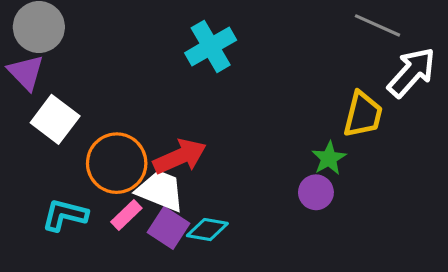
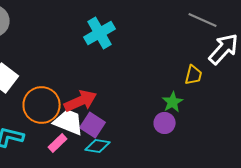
yellow trapezoid: (363, 115) -> (194, 75), size x0.7
pink rectangle: (126, 215) -> (58, 143), moved
purple square: (169, 228) -> (93, 125), moved

